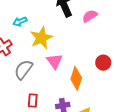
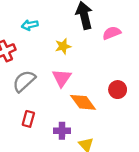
yellow star: (41, 38) -> (63, 46), moved, size x0.6
orange diamond: (76, 78) -> (83, 102), turned -65

